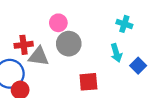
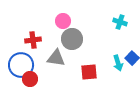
cyan arrow: (116, 53) -> (118, 63), moved
gray triangle: (39, 56) -> (56, 58), moved

